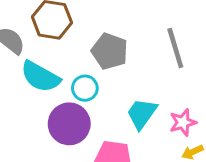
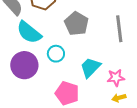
cyan circle: (85, 88) -> (56, 54), moved
purple circle: (69, 124) -> (24, 65), moved

